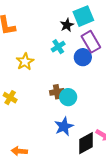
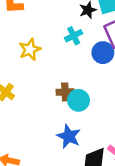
blue star: (64, 126) -> (69, 136), turned -30

